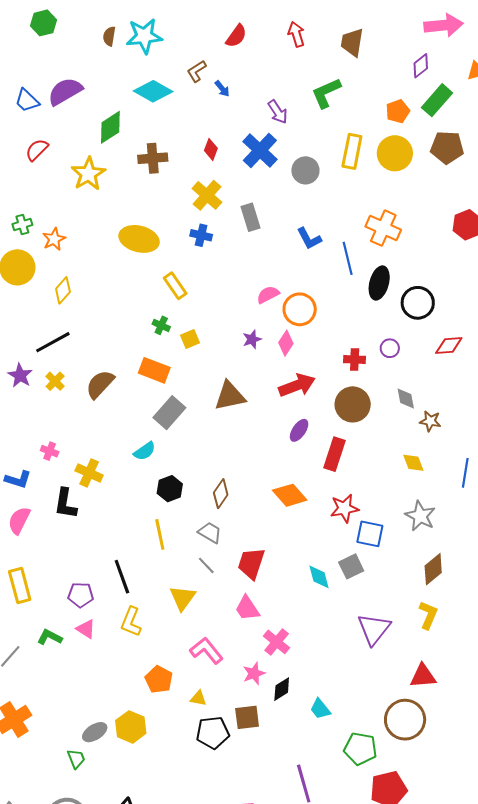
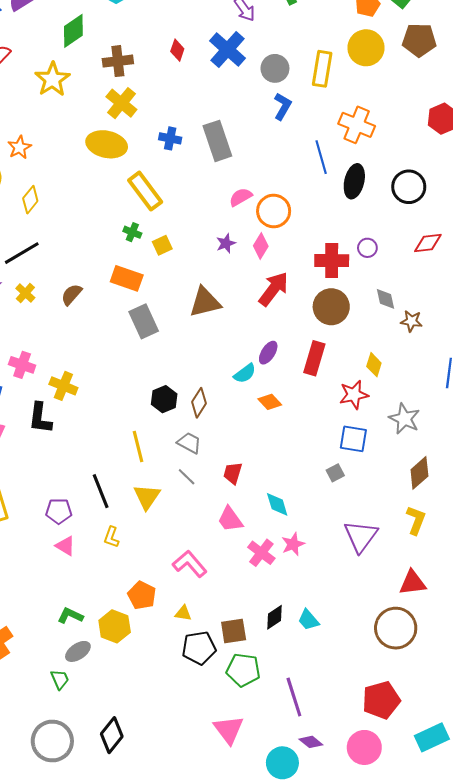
yellow rectangle: (352, 151) -> (322, 69), moved
yellow cross: (207, 195) -> (121, 103), moved
gray rectangle: (251, 217) -> (217, 141), moved, size x1.4
blue L-shape: (309, 239) -> (283, 106), moved, turned -120
yellow rectangle: (175, 286) -> (145, 191), size x1.4
black circle: (418, 303) -> (409, 187), moved
red cross: (355, 359) -> (332, 261), size x1.5
brown semicircle: (100, 384) -> (72, 295), size x0.7
red arrow: (297, 385) -> (274, 289), turned -30
gray rectangle: (169, 413) -> (144, 321), turned -64
purple ellipse: (299, 430) -> (268, 353), moved
pink cross: (50, 451) -> (22, 365), size x1.4
cyan semicircle: (145, 451) -> (245, 373), moved
yellow diamond: (413, 463) -> (374, 365), moved, turned 40
black hexagon: (170, 489) -> (164, 399), moved
orange diamond: (290, 495) -> (270, 402), size x0.7
red star: (344, 508) -> (354, 395), moved
red trapezoid: (251, 563) -> (233, 473), size x0.7
gray square: (351, 566) -> (335, 473), size x0.7
cyan diamond: (319, 577) -> (277, 504), moved
yellow triangle: (183, 598) -> (147, 497), moved
yellow L-shape: (131, 622) -> (111, 537), size x0.7
green L-shape: (50, 637) -> (70, 616), moved
pink star: (254, 673) -> (293, 544), moved
black diamond: (282, 689) -> (274, 617), moved
yellow hexagon: (131, 727) -> (115, 626), moved
green pentagon: (360, 749) -> (243, 670), moved

